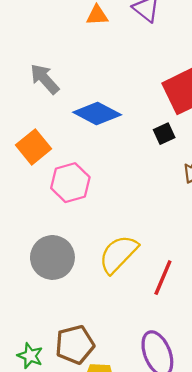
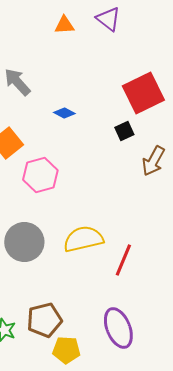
blue diamond: (97, 113) -> (64, 113), size x0.5
yellow semicircle: (118, 254) -> (83, 239), turned 33

